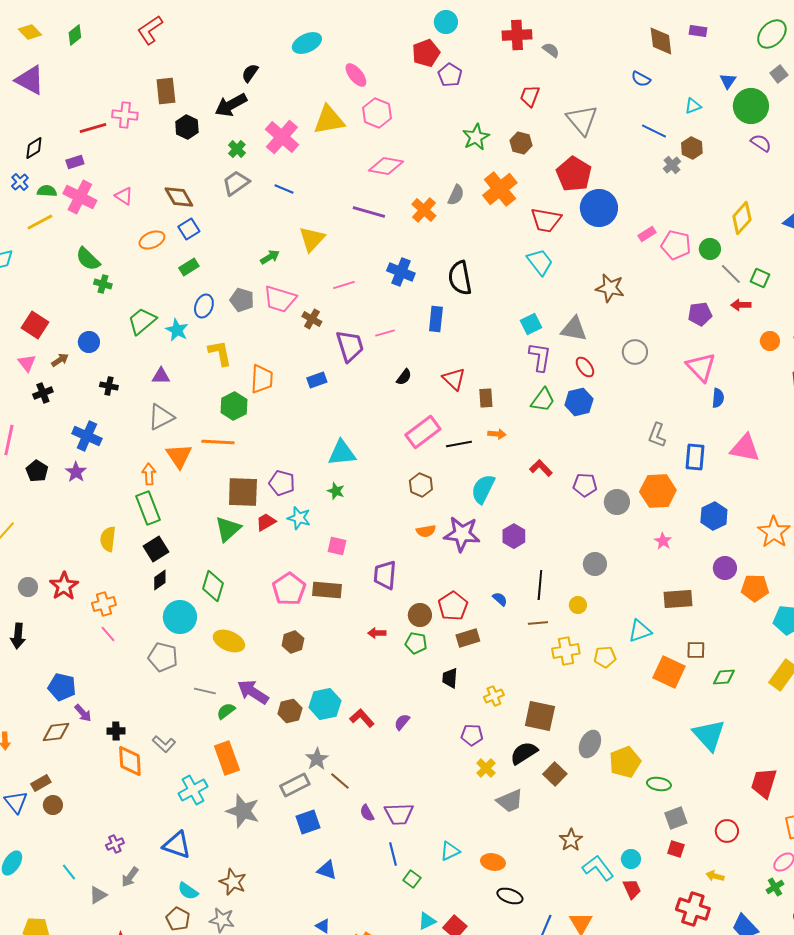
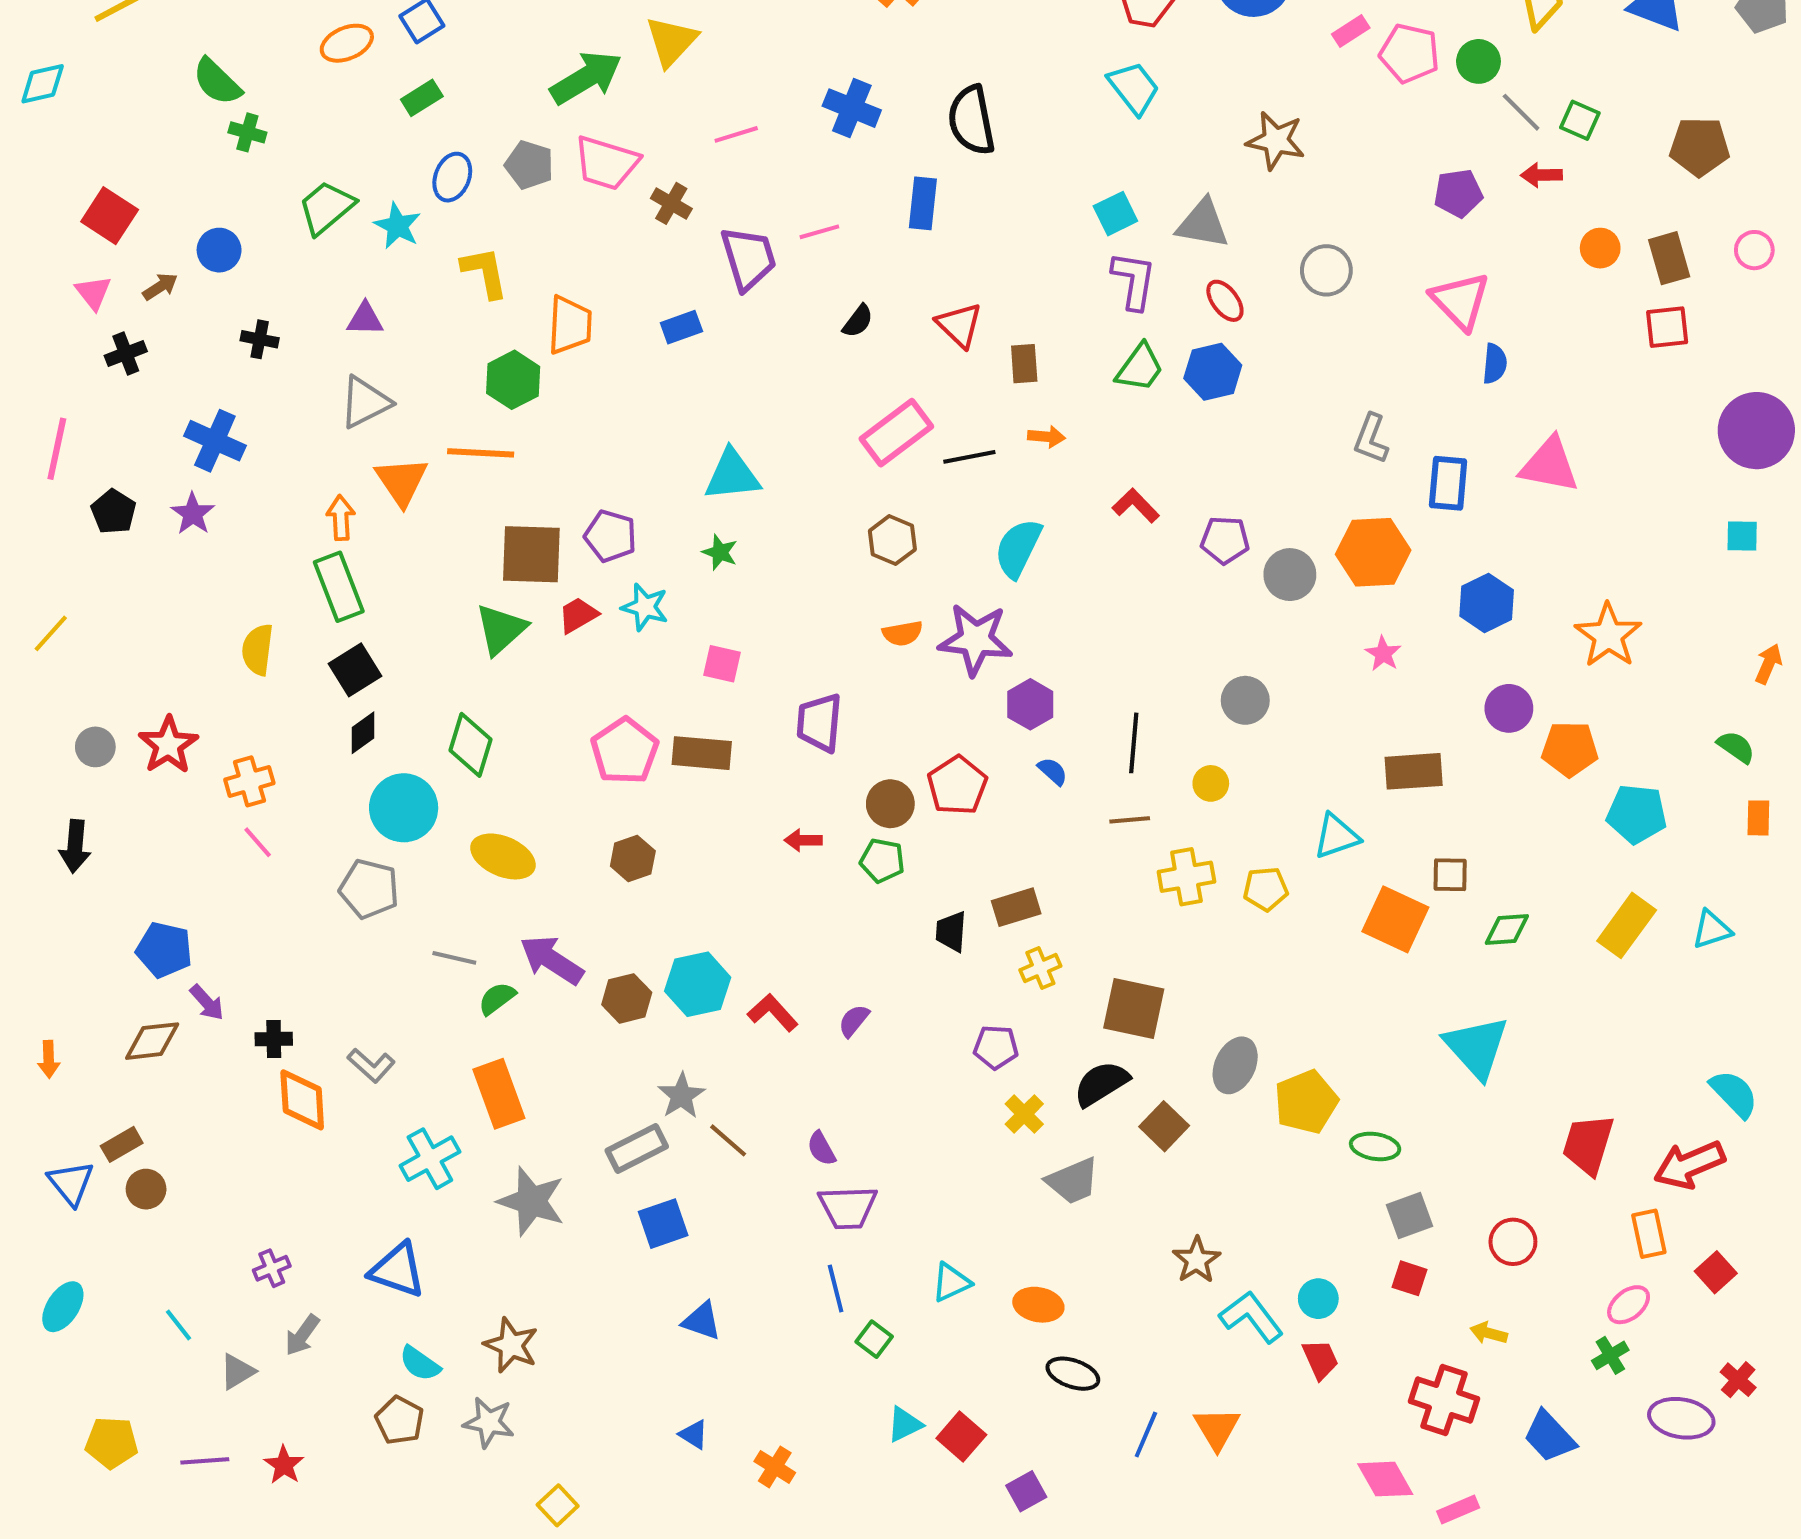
green arrow: (270, 257) -> (586, 78), size x1.8
purple hexagon: (514, 536) -> (1030, 704), moved
brown rectangle: (468, 638) -> (1016, 907), moved
purple semicircle: (367, 813) -> (821, 1149), moved

